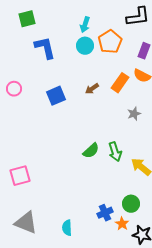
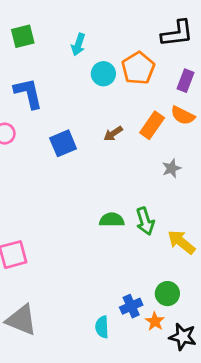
cyan arrow: (85, 25) -> (78, 45), moved
blue L-shape: (45, 48) -> (28, 93), moved
green semicircle: (91, 151) -> (112, 220), turned -138
cyan semicircle: (67, 228) -> (102, 327), moved

